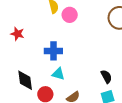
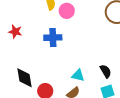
blue cross: (53, 51) -> (53, 38), moved
cyan triangle: (58, 74) -> (78, 75), moved

